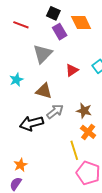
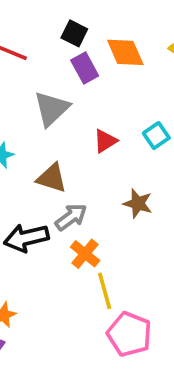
brown star: (84, 111) -> (138, 204), moved
orange cross: (88, 132) -> (85, 254), moved

